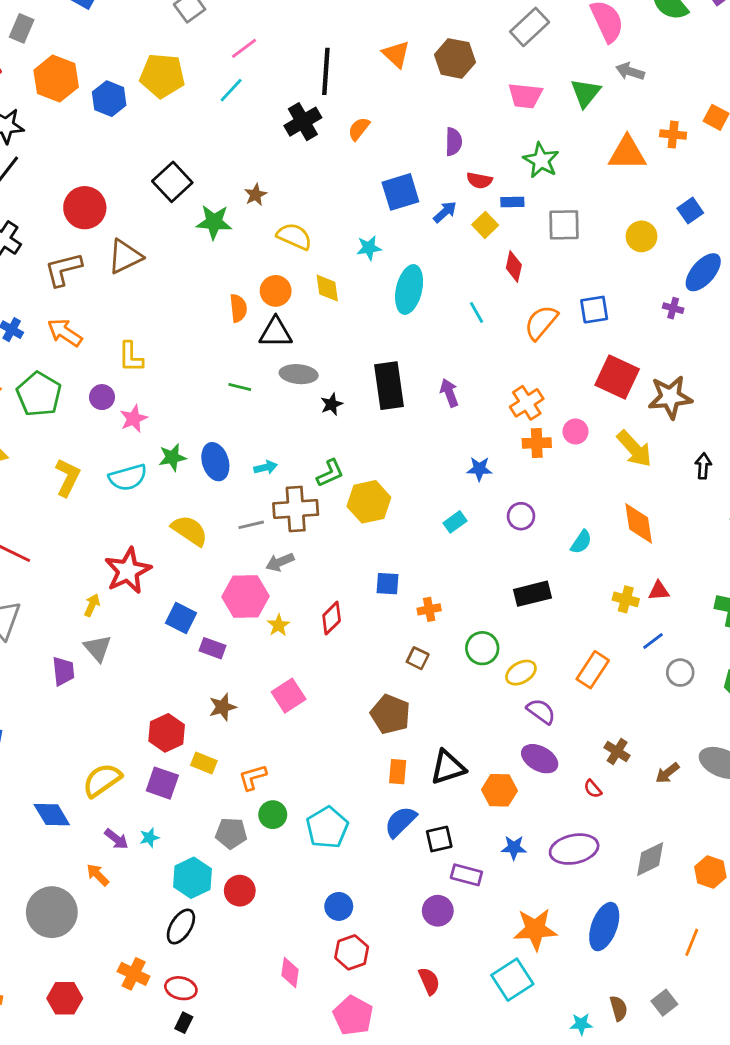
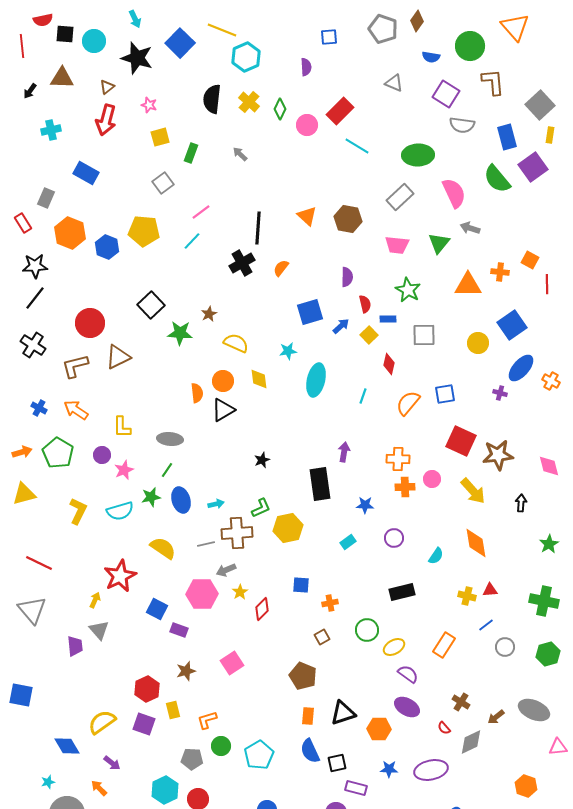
red semicircle: (479, 180) -> (365, 304), turned -114
blue square: (690, 211) -> (512, 325), size x1.6
cyan line: (476, 312) -> (363, 396), turned 49
black triangle: (276, 333) -> (223, 410), turned -30
gray ellipse: (299, 374) -> (170, 439), moved
black rectangle: (389, 386) -> (320, 484), moved
green line: (240, 387) -> (167, 470), moved, turned -70
purple arrow: (449, 393) -> (344, 452), turned 30
orange cross: (527, 403) -> (398, 459), turned 35
yellow star: (278, 625) -> (240, 592), moved
brown square: (418, 658) -> (322, 637), turned 35
yellow rectangle: (204, 763) -> (173, 710), turned 54
blue semicircle: (400, 822) -> (310, 751), turned -70
cyan star: (149, 838) -> (48, 782), moved
gray diamond: (650, 859) -> (471, 742), moved

